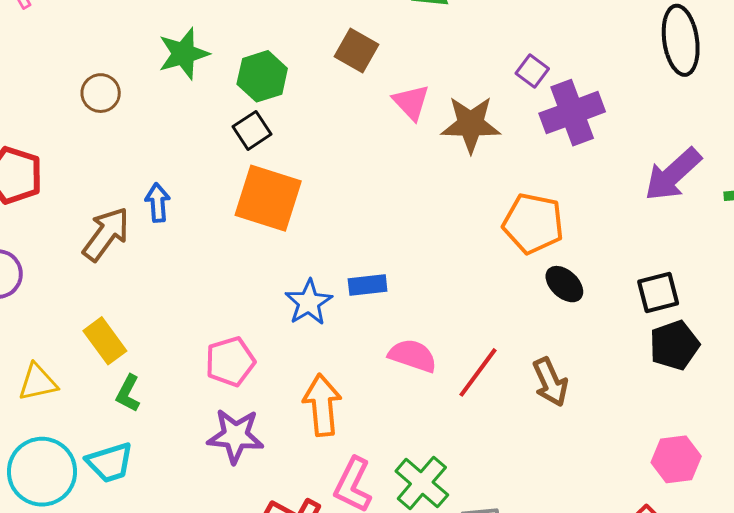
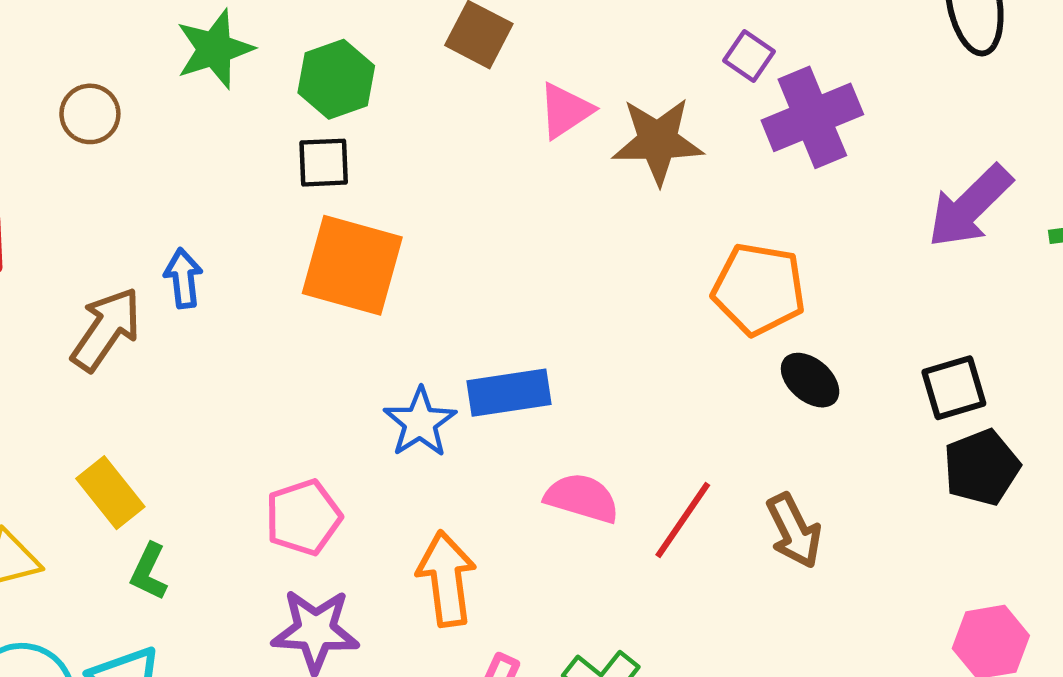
pink triangle: (411, 102) -> (565, 111), turned 42
black square: (252, 130) -> (324, 163), turned 33
blue rectangle: (368, 285) -> (509, 393), size x1.4

